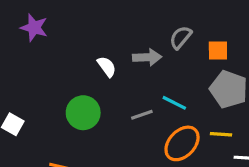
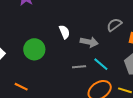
gray arrow: (147, 57) -> (89, 42), moved
green circle: (83, 113) -> (34, 49), moved

